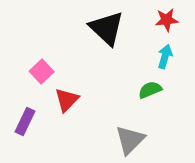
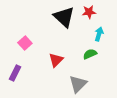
red star: (167, 20) -> (89, 12), moved
red triangle: (67, 100) -> (56, 60), moved

